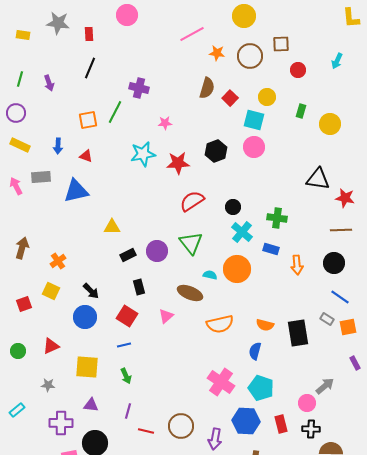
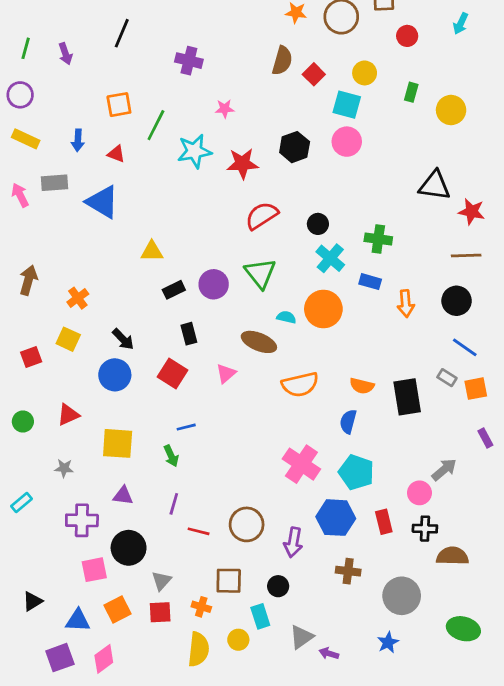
green line: (115, 112) -> (156, 125), moved
blue triangle: (76, 191) -> (102, 202), turned 44
blue line: (124, 345) -> (186, 427), moved

